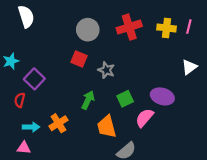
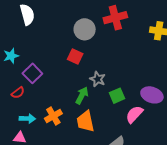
red cross: (129, 27) -> (115, 18), moved
gray star: (106, 70) -> (98, 79), moved
red semicircle: (20, 100) -> (18, 93), turned -144
orange trapezoid: (107, 127) -> (85, 121), moved

